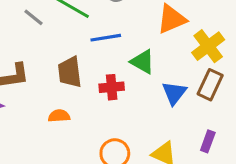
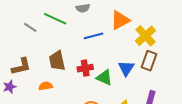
blue line: (106, 38) -> (93, 36), moved
green triangle: (143, 62) -> (104, 78), moved
orange semicircle: (59, 116) -> (46, 86), moved

